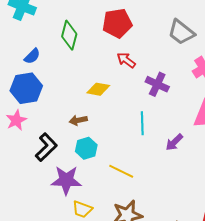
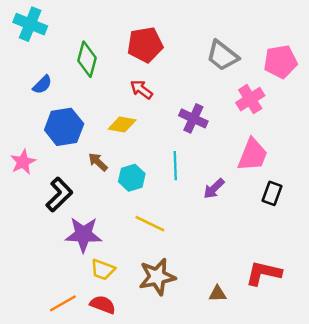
red arrow: (126, 60) -> (141, 89), moved
blue hexagon: (26, 88) -> (64, 127), moved
brown arrow: (78, 120) -> (98, 162), turned 54
cyan hexagon: (86, 148) -> (132, 178), moved

